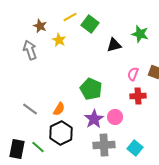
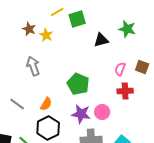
green square: (90, 24) -> (77, 19), turned 36
brown star: (40, 26) -> (29, 29), moved
gray arrow: (30, 50) -> (33, 66), moved
purple star: (94, 119) -> (81, 114), turned -30

